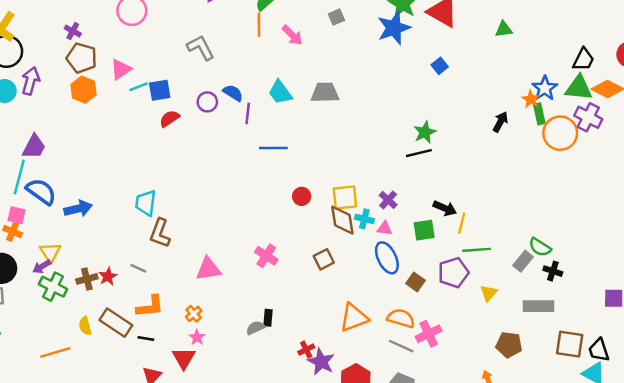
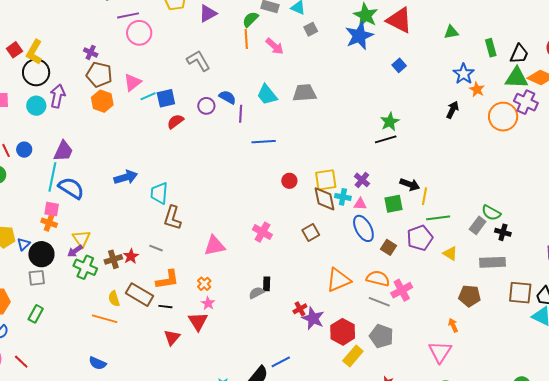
blue star: (545, 88) -> (464, 74), moved
green rectangle: (539, 114) -> (491, 48), moved
blue arrow: (78, 209) -> (126, 177), moved
yellow triangle: (489, 293) -> (450, 253), turned -35
orange line: (55, 352) -> (105, 319), moved, turned 35

